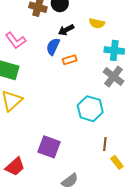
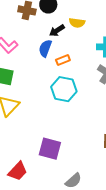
yellow semicircle: (97, 23) -> (77, 23), moved
cyan hexagon: (90, 109) -> (64, 89), moved

